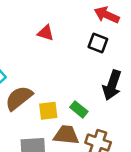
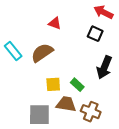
brown semicircle: (19, 98) -> (42, 53), moved

